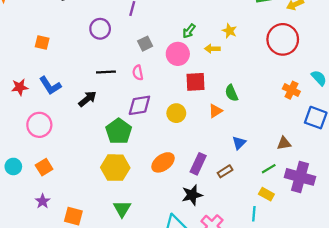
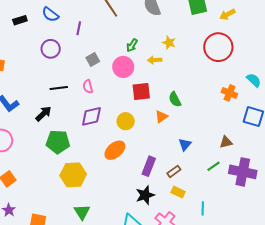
green pentagon: (119, 131) -> (58, 142), moved, turned -30
orange ellipse: (163, 162) -> (115, 150), moved
yellow rectangle: (266, 194) -> (178, 192), moved

